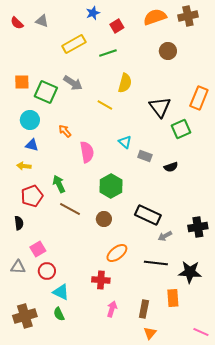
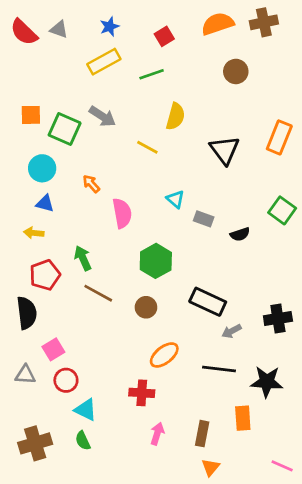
blue star: (93, 13) -> (109, 27), moved
red semicircle: (17, 23) -> (24, 32), size x1.5
green square: (181, 129) -> (282, 210), moved, turned -30
black semicircle: (19, 223) -> (27, 313), size x1.6

